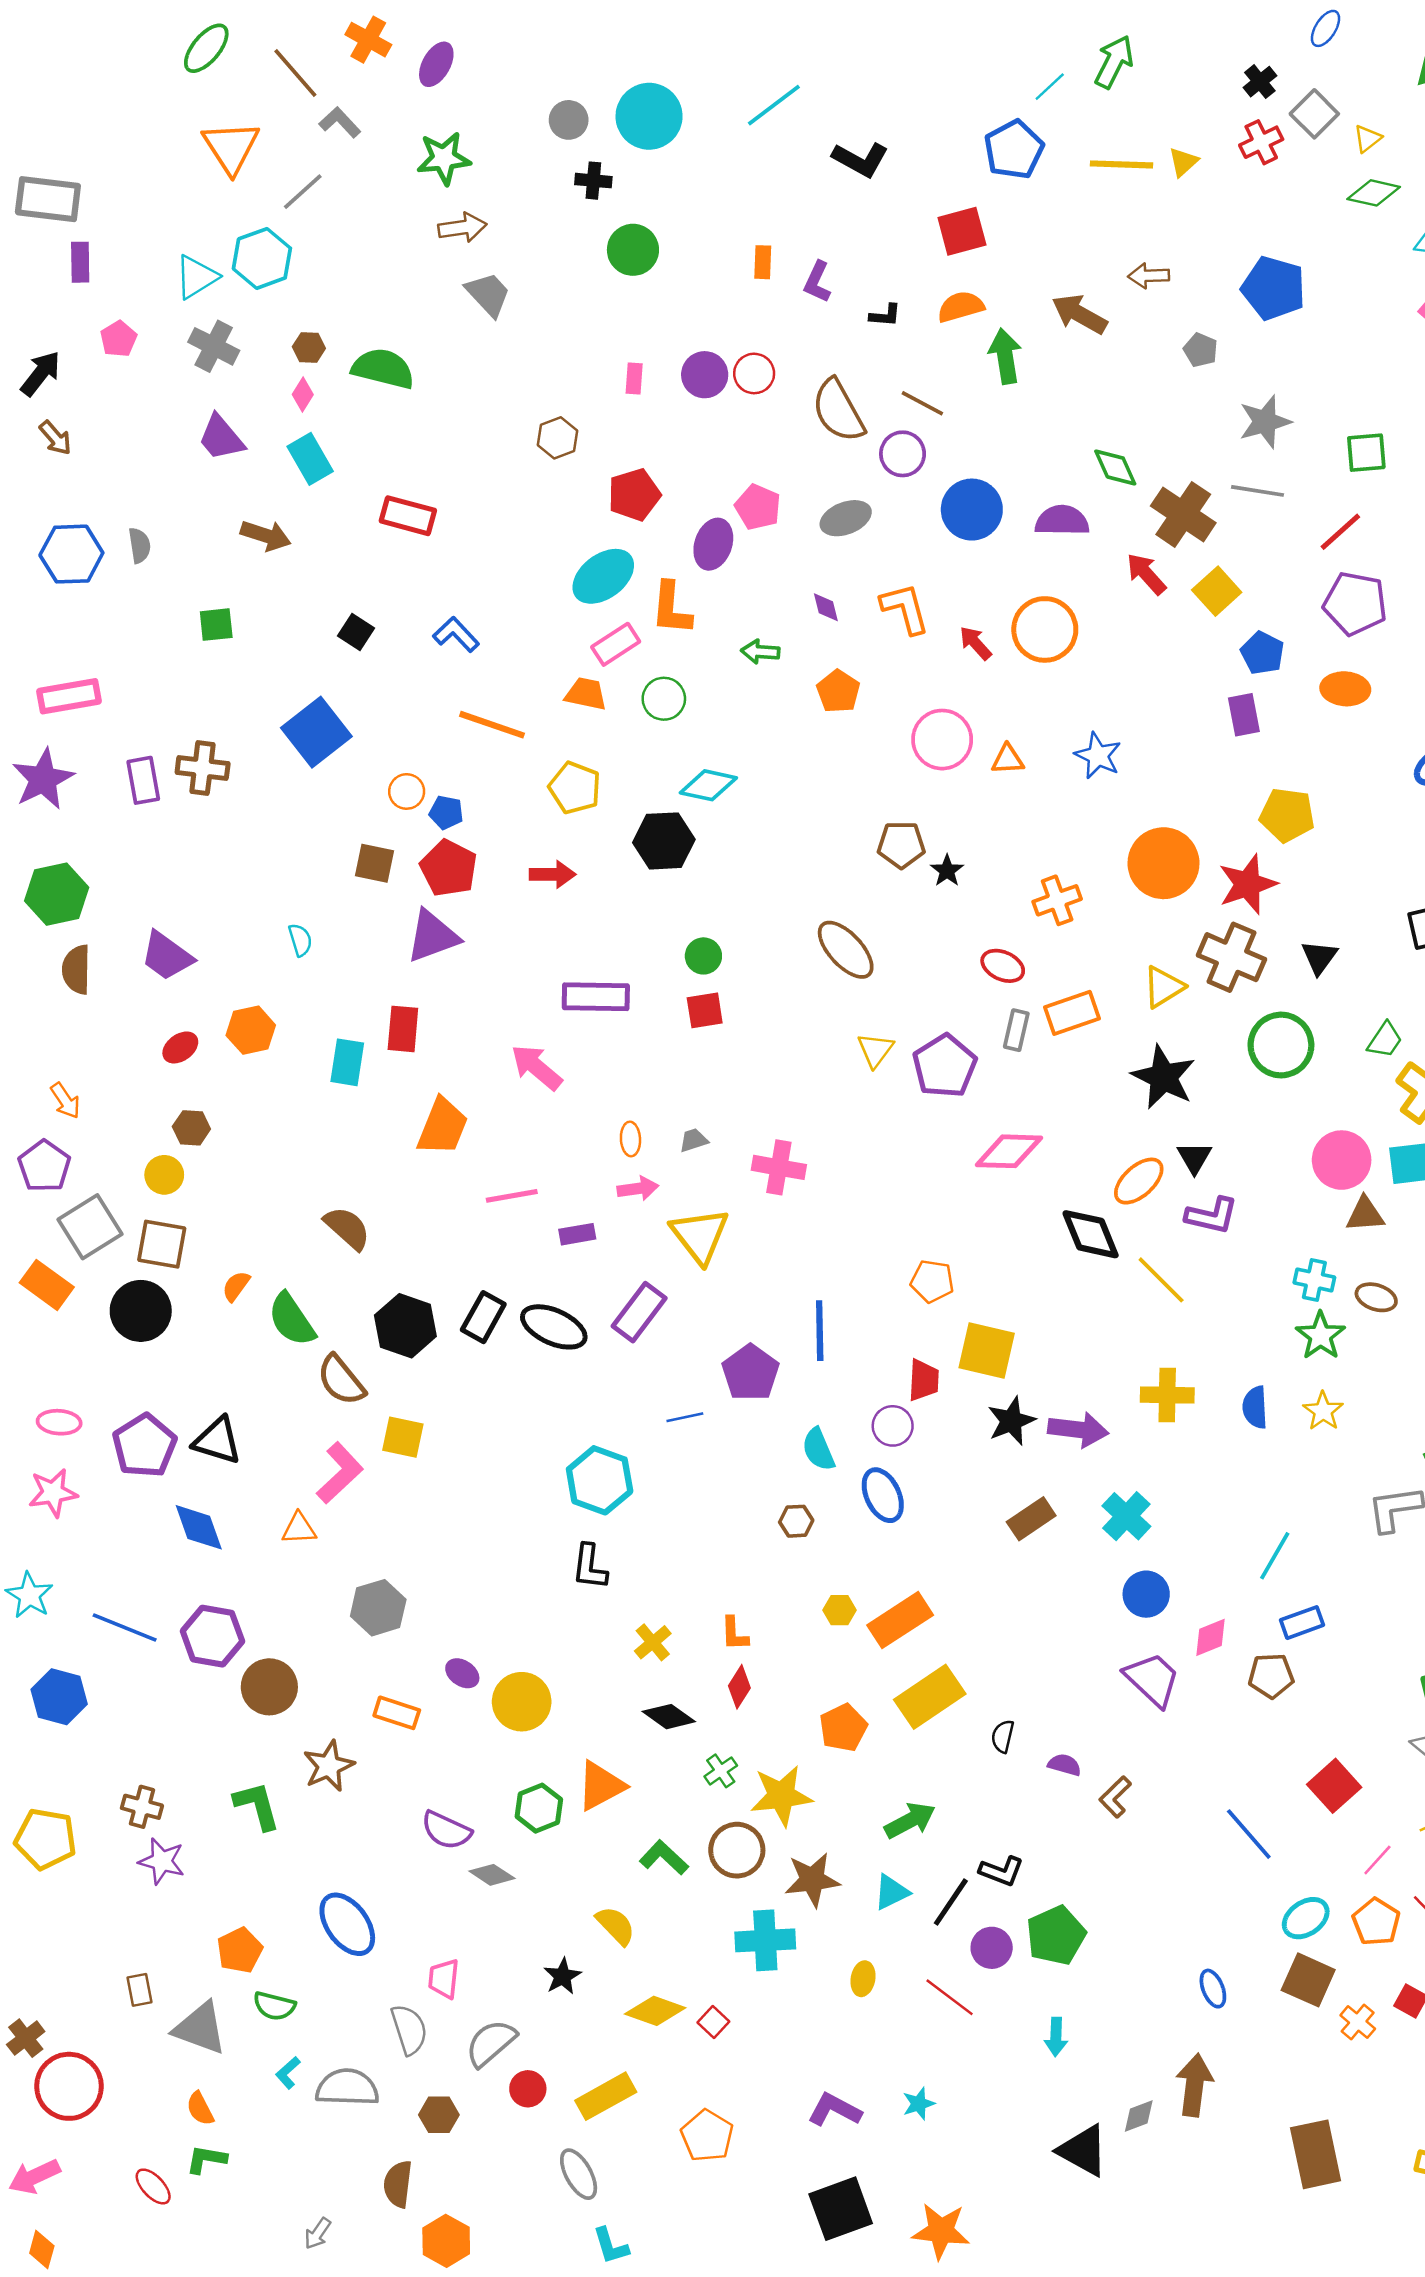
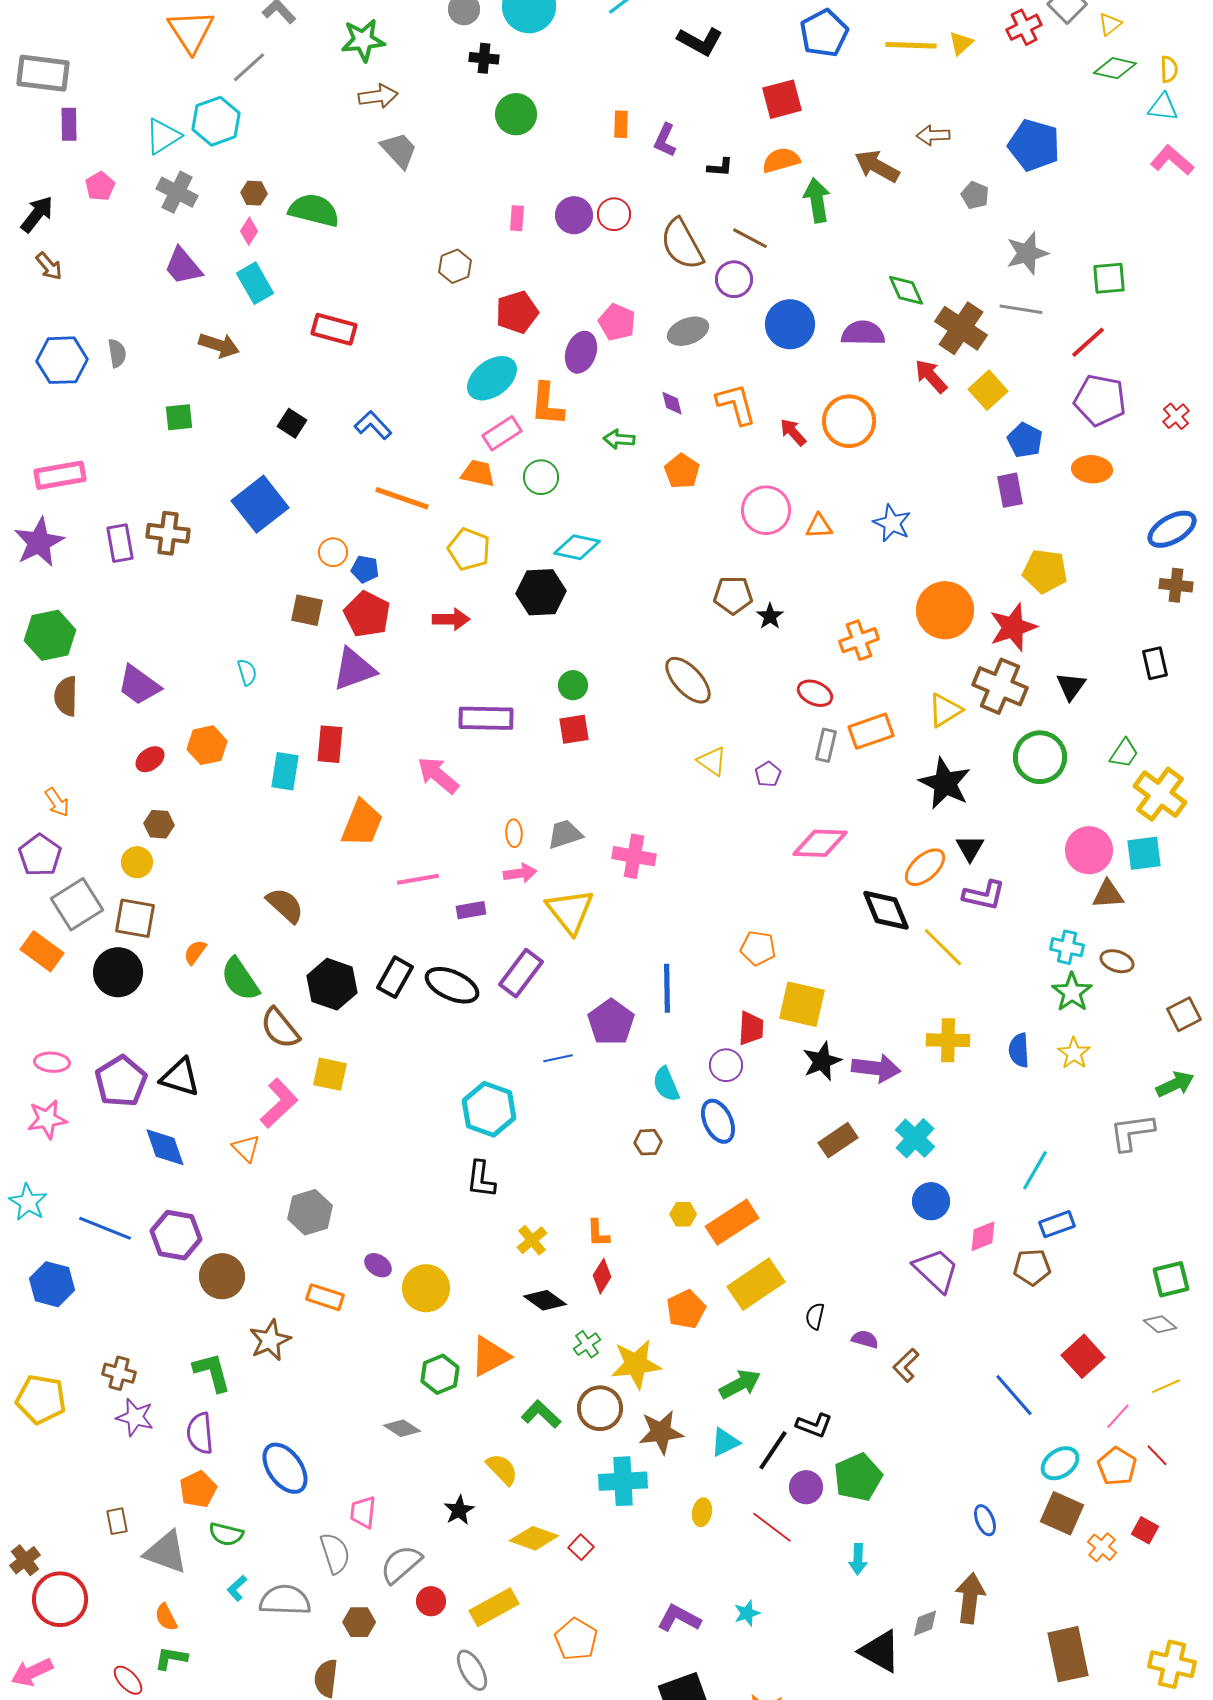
yellow triangle: (875, 1050) -> (712, 761), turned -32
purple pentagon: (945, 1066) -> (768, 774), size x0.5
gray trapezoid: (694, 1140) -> (565, 834), size x1.5
orange triangle: (299, 1529) -> (246, 1148), turned 48
purple semicircle: (446, 1830) -> (200, 1433), moved, turned 60

